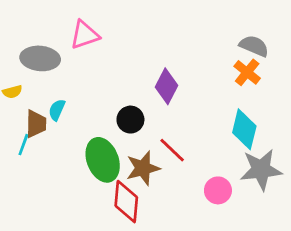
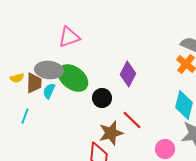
gray ellipse: (40, 58) -> (49, 70), moved
brown trapezoid: (36, 124) -> (34, 83), moved
green ellipse: (103, 160) -> (73, 78), moved, turned -32

